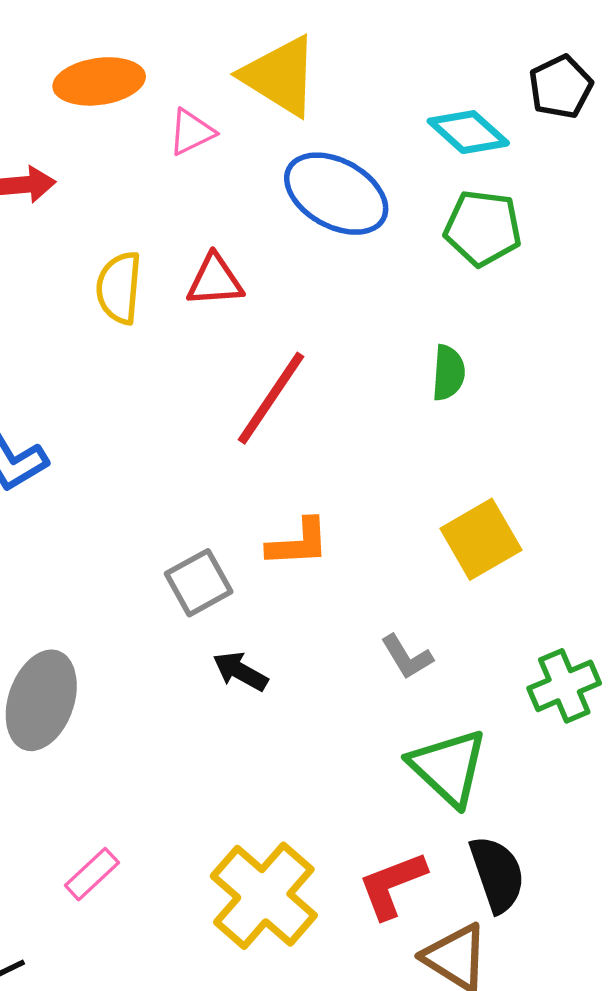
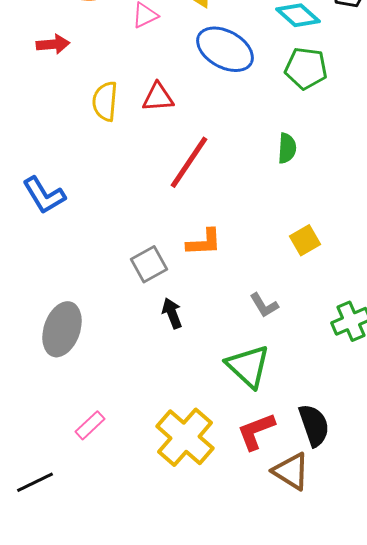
yellow square: (481, 539) -> (305, 240), size x0.7
black arrow: (240, 671) -> (172, 313), turned 40
green triangle: (448, 767) -> (248, 366), moved

